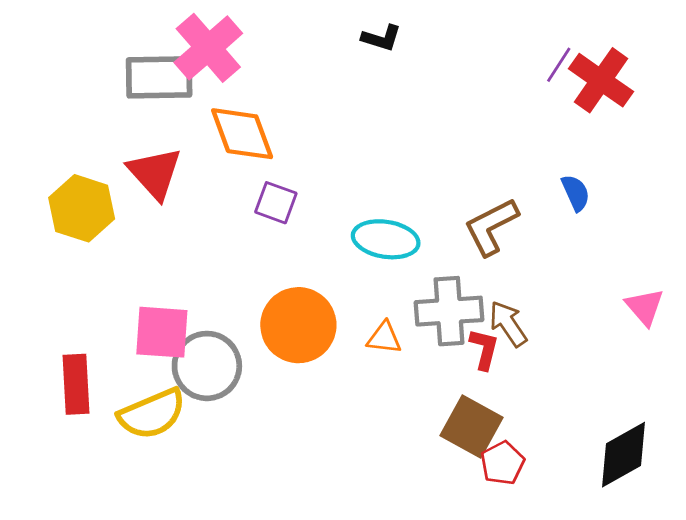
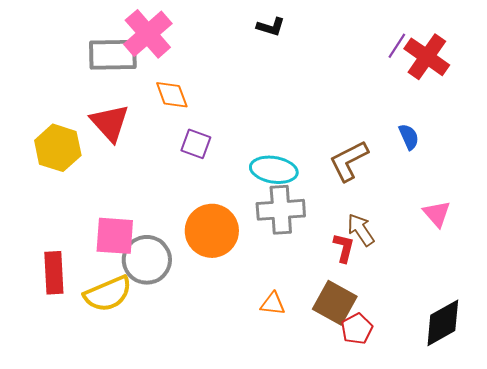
orange diamond: (242, 134) -> (172, 95), size x0.7
pink triangle: (645, 307) -> (437, 214), moved
gray cross: (449, 311) -> (281, 210), moved
orange triangle: (384, 338) -> (273, 304), moved

